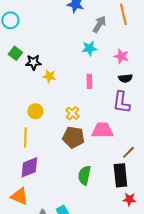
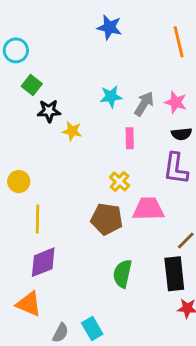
gray arrow: (99, 24) -> (144, 104), moved
cyan star: (89, 48) -> (111, 97), moved
green square: (15, 53) -> (32, 85), moved
yellow circle: (35, 111) -> (19, 182), moved
yellow cross: (72, 113) -> (120, 182), moved

